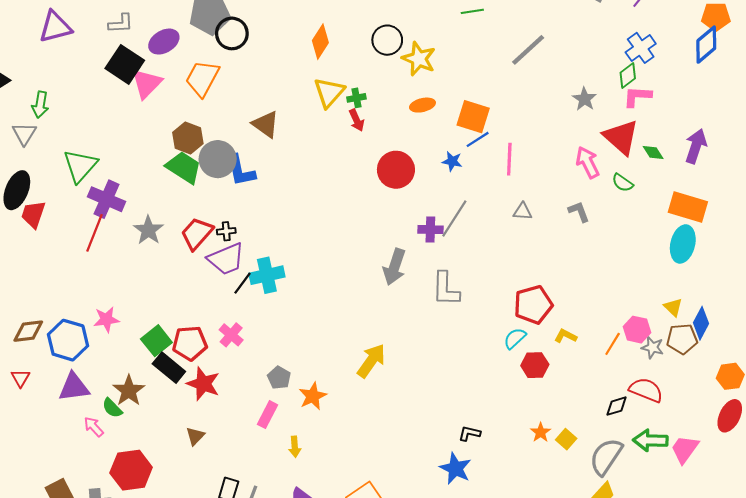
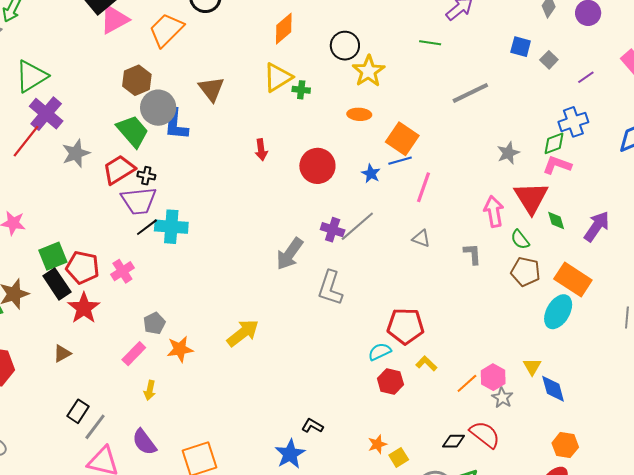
red arrow: (357, 120) -> (261, 150), moved
green trapezoid: (184, 167) -> (133, 131), moved
blue diamond: (701, 323) -> (553, 389), turned -60
brown pentagon: (682, 339) -> (526, 272), moved

